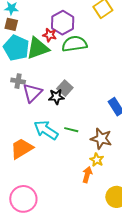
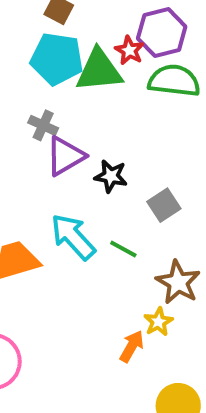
cyan pentagon: (16, 48) -> (57, 59), turned -30
gray square: (65, 88) -> (164, 205), moved

